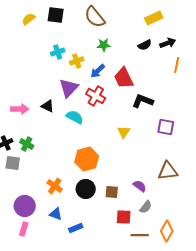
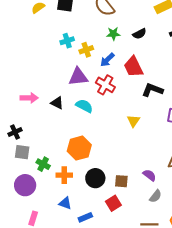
black semicircle: (145, 45) -> (139, 34), moved
purple triangle: (69, 88) -> (78, 77), turned 40
black triangle: (48, 106) -> (57, 103), moved
green cross: (27, 144) -> (43, 164), moved
orange hexagon: (87, 159) -> (79, 148), moved
orange cross: (55, 186) -> (64, 175), turned -35
purple circle: (25, 206) -> (25, 185), moved
red square: (124, 217) -> (113, 203), moved, turned -35

